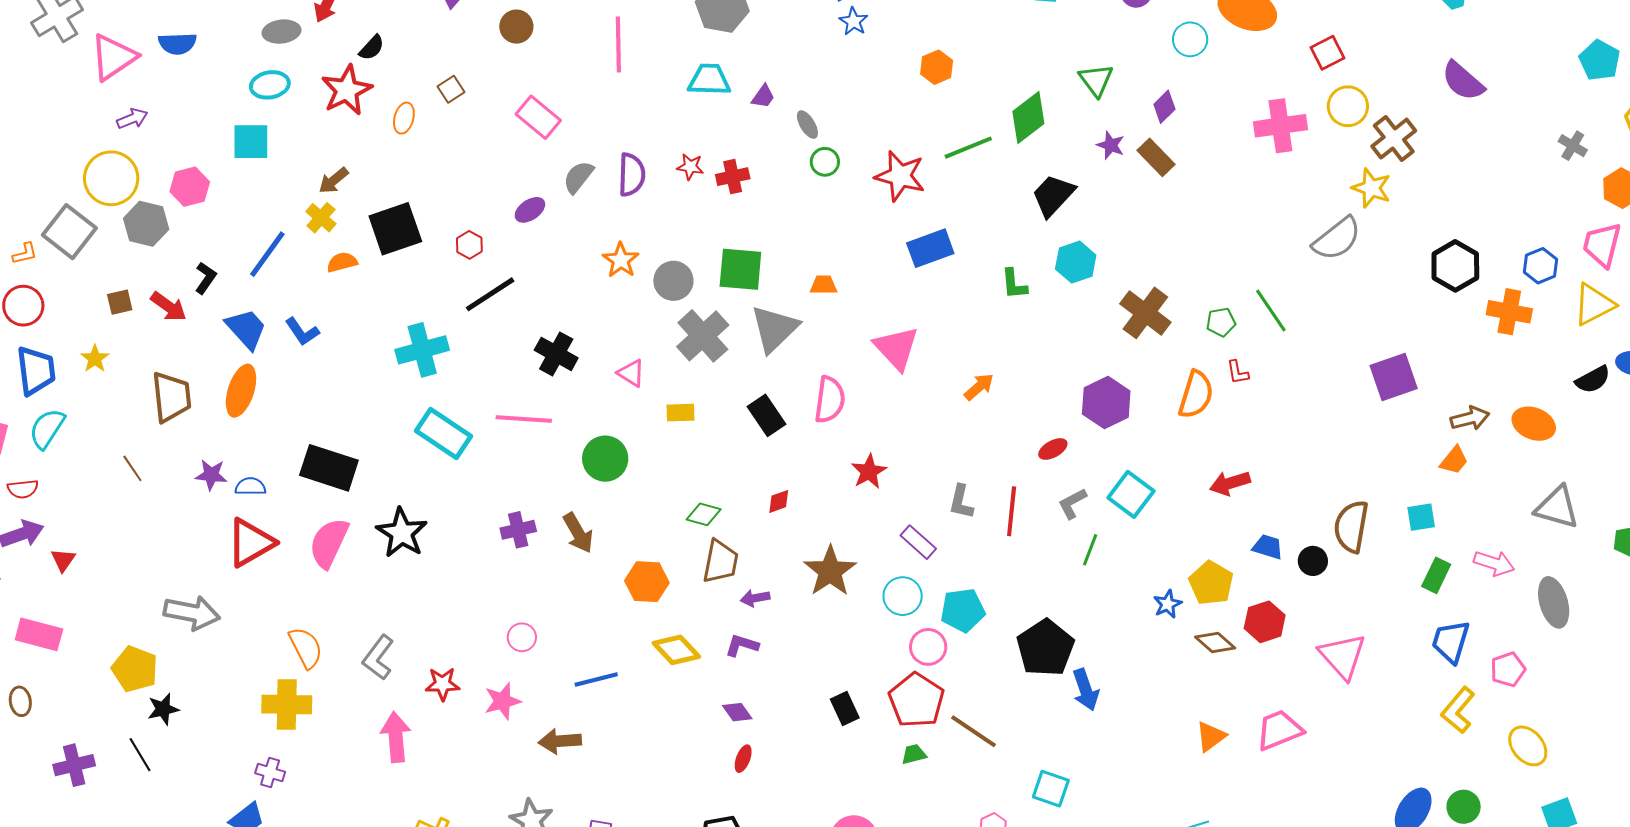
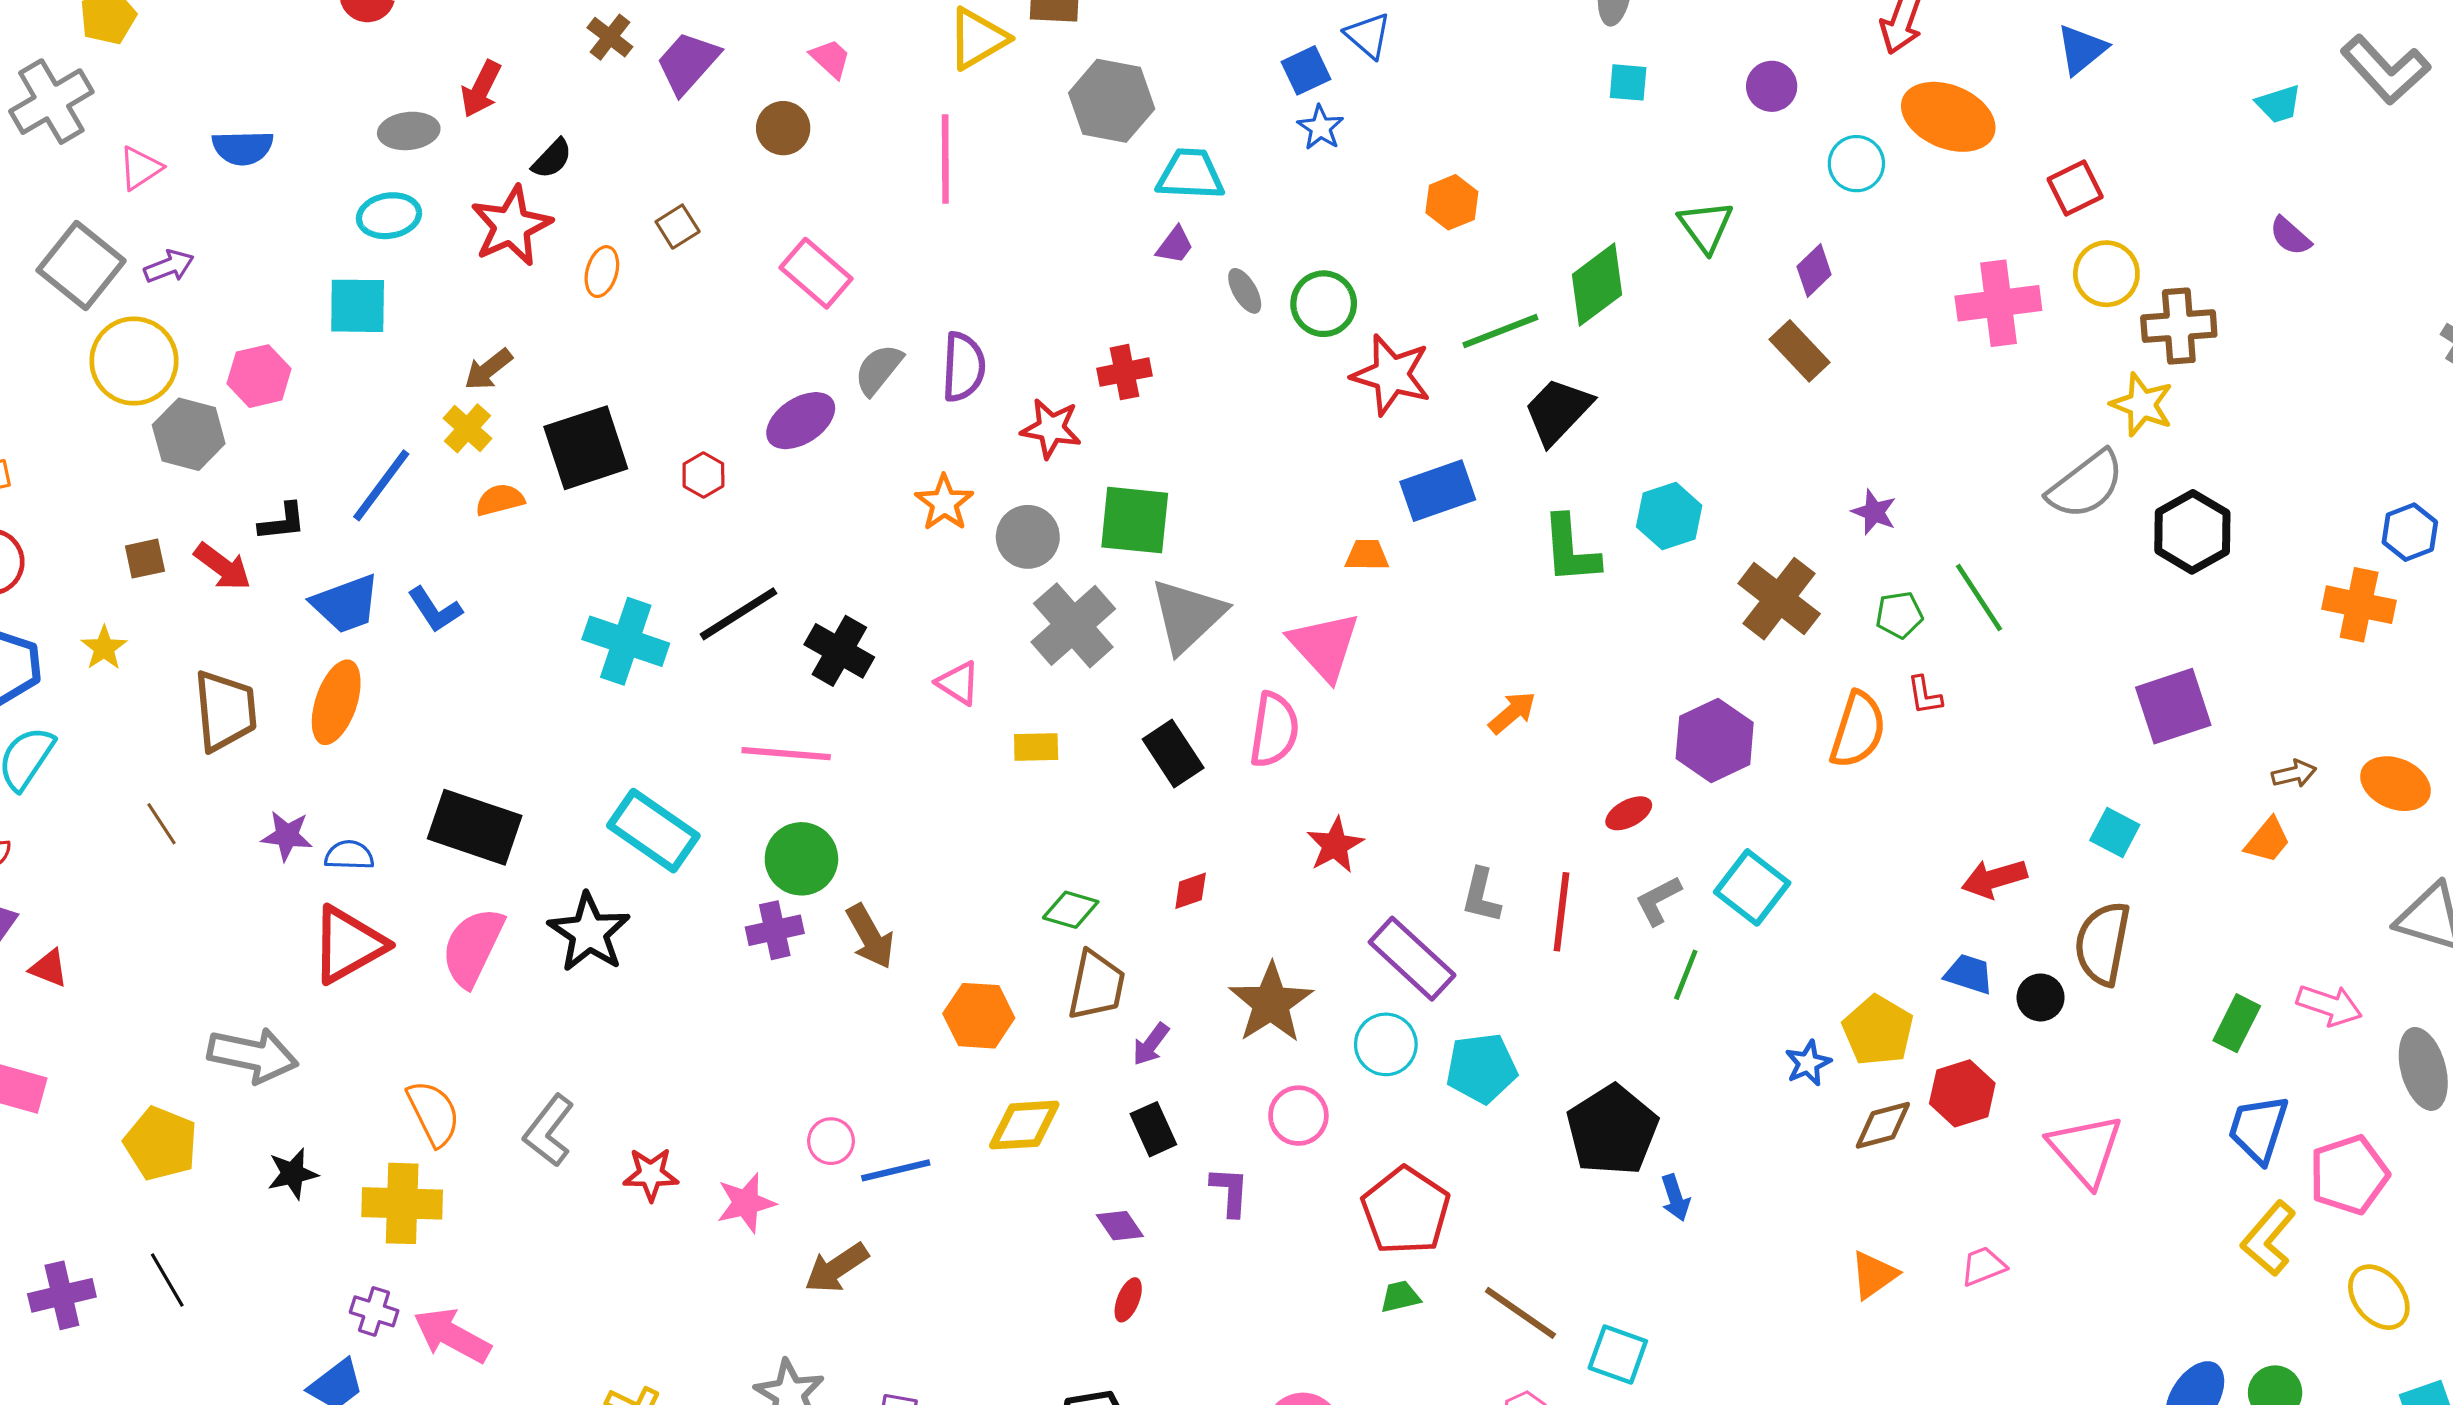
pink triangle: (113, 57) -> (140, 168), size x0.6
cyan trapezoid: (709, 80) -> (1190, 174), moved
purple semicircle: (1463, 81) -> (2290, 236), size x0.6
brown cross: (1394, 138) -> (2179, 326), turned 33
purple star: (1111, 145) -> (1874, 512), moved
green circle: (825, 162) -> (1324, 304), moved, size x1.4
red star: (690, 167) -> (1051, 428), moved, size x1.4
black trapezoid: (1053, 195) -> (1558, 411), moved
purple ellipse: (530, 210) -> (801, 421), size x1.4
gray square: (69, 232) -> (81, 266), moved
black hexagon: (1455, 266) -> (2192, 532), moved
black L-shape: (206, 278) -> (282, 522), turned 48
green L-shape: (1014, 284) -> (1570, 549), size x1.4
orange trapezoid: (824, 285) -> (1367, 555), moved
black line: (490, 294) -> (738, 614), moved
blue trapezoid: (246, 329) -> (346, 604), turned 111
pink triangle: (896, 348) -> (1324, 646), moved
cyan cross: (422, 350) -> (626, 641), turned 33
brown arrow: (1470, 418) -> (2294, 774), size x0.7
cyan rectangle: (444, 434) -> (653, 831), moved
green circle: (605, 459) -> (801, 859), moved
red arrow: (1230, 483) -> (1994, 879), moved
cyan square: (1421, 517) -> (2115, 832), moved, turned 36
purple rectangle: (918, 542) -> (1412, 959), size x1.5
red triangle: (63, 560) -> (49, 968), turned -44
purple arrow: (755, 598) -> (1151, 1044), turned -44
pink circle: (522, 637) -> (831, 1141), moved
brown diamond: (1215, 642) -> (1883, 1125), turned -57
purple L-shape: (742, 645) -> (1230, 1191), moved, turned 76
pink circle: (928, 647) -> (1298, 1116), moved
yellow diamond: (676, 650) -> (1024, 1125), turned -51
pink pentagon: (1508, 669) -> (2349, 1175), size x1.4
blue arrow: (1086, 690) -> (1675, 1198), size x0.7
black rectangle: (845, 708) -> (1153, 1129), moved
black star: (163, 709) -> (293, 1174), moved
pink trapezoid: (1279, 730) -> (1983, 1266), size x0.6
brown line: (974, 731) -> (1520, 1313), moved
pink arrow: (396, 737) -> (452, 1335), moved, turned -57
brown arrow: (560, 741) -> (837, 1268), turned -30

